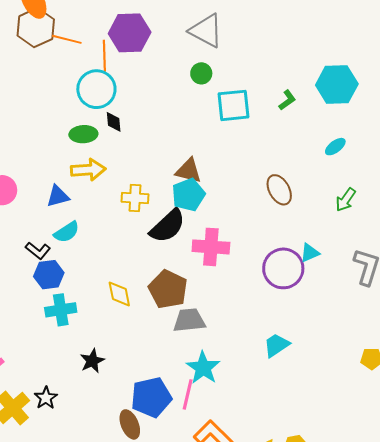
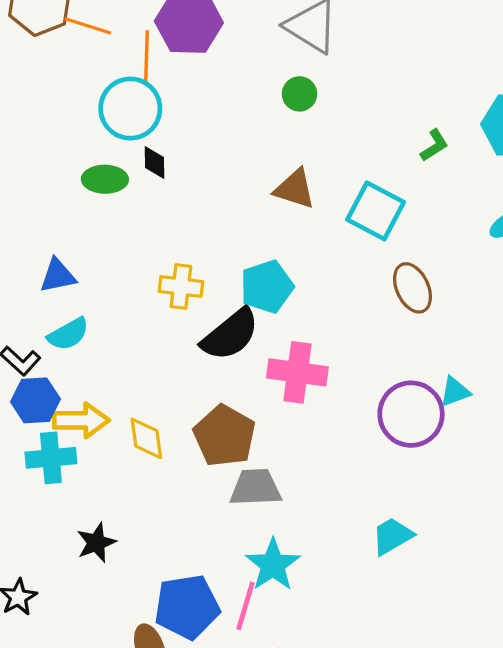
cyan square: (234, 105) -> (376, 211), moved, turned 30
yellow arrow: (88, 170) -> (81, 420), moved
brown triangle: (189, 171) -> (295, 189), moved

